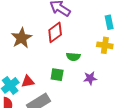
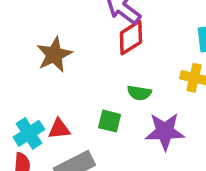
red diamond: (55, 32) -> (131, 38), moved
purple star: (90, 78) -> (165, 131), size x1.6

